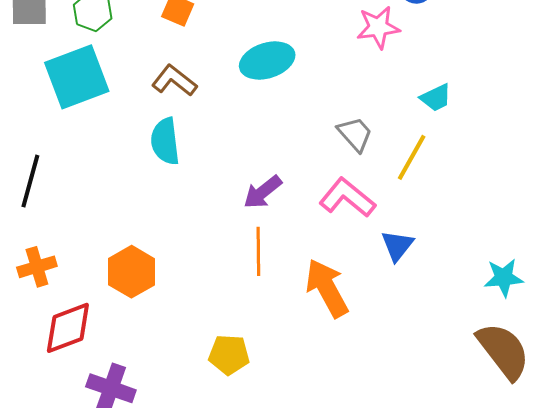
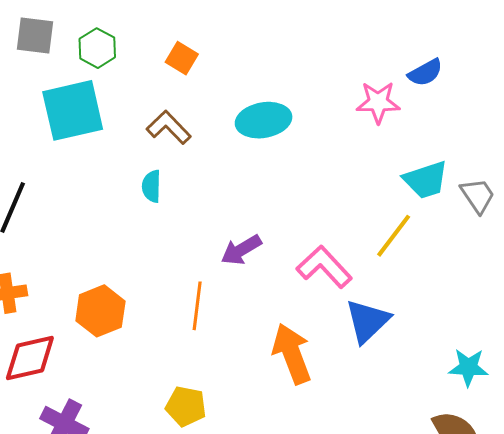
cyan trapezoid: (436, 98) -> (426, 180), size x1.4
gray trapezoid: (355, 134) -> (478, 196), moved
cyan semicircle: (165, 141) -> (152, 186), size x0.7
blue triangle: (397, 245) -> (367, 321), size x1.4
orange line: (258, 251) -> (197, 306), moved

